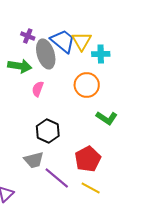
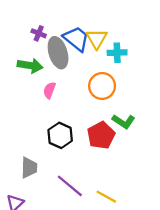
red pentagon: (88, 159) -> (101, 135), moved
gray trapezoid: (34, 160) -> (29, 168), moved, turned -75

